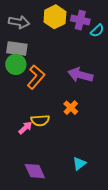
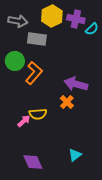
gray rectangle: (17, 49) -> (37, 39), moved
purple arrow: (80, 75) -> (76, 84), moved

